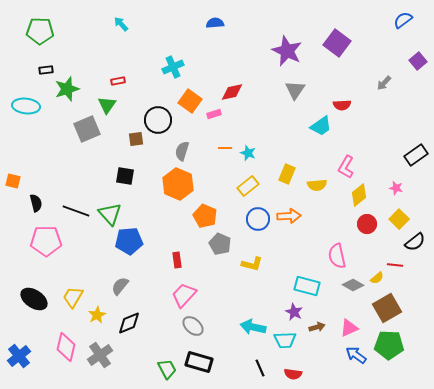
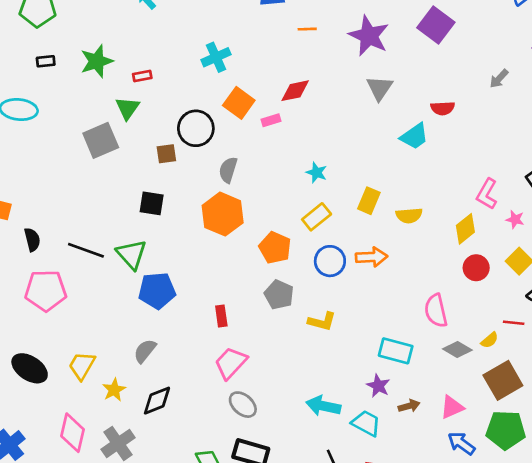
green star: (67, 89) -> (97, 61), moved
orange line: (225, 148) -> (307, 29), moved
pink L-shape: (346, 167) -> (487, 194), moved
orange pentagon: (205, 216) -> (275, 248), moved
cyan trapezoid: (285, 340) -> (366, 423), turned -150

